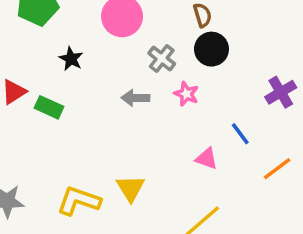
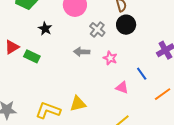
pink star: (186, 94) -> (110, 58), moved
yellow triangle: (131, 188) -> (78, 104), turned 48

